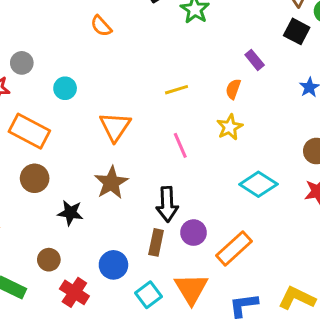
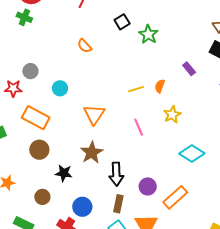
orange semicircle: (233, 89) -> (160, 86), moved
black arrow: (167, 204) -> (116, 174), moved
brown rectangle: (156, 242) -> (118, 204), moved
brown circle: (49, 260) -> (42, 197), moved
blue circle: (113, 265) -> (82, 207), moved

